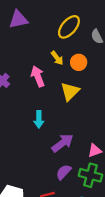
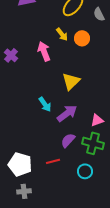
yellow triangle: (70, 91) -> (71, 81), moved
cyan arrow: (39, 119) -> (45, 104), moved, turned -35

